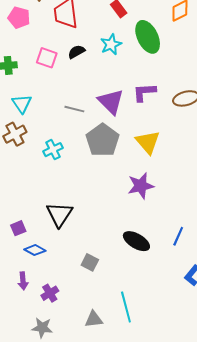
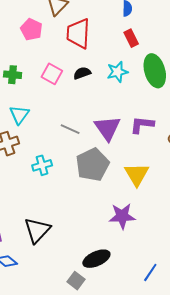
black ellipse: (136, 241) -> (96, 259), moved, turned -64
gray square: (90, 262) -> (76, 281), moved

